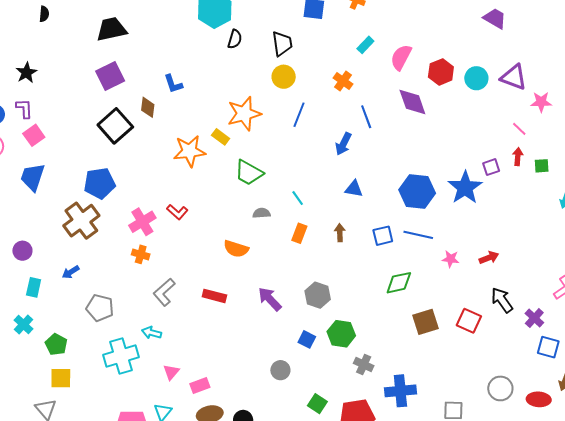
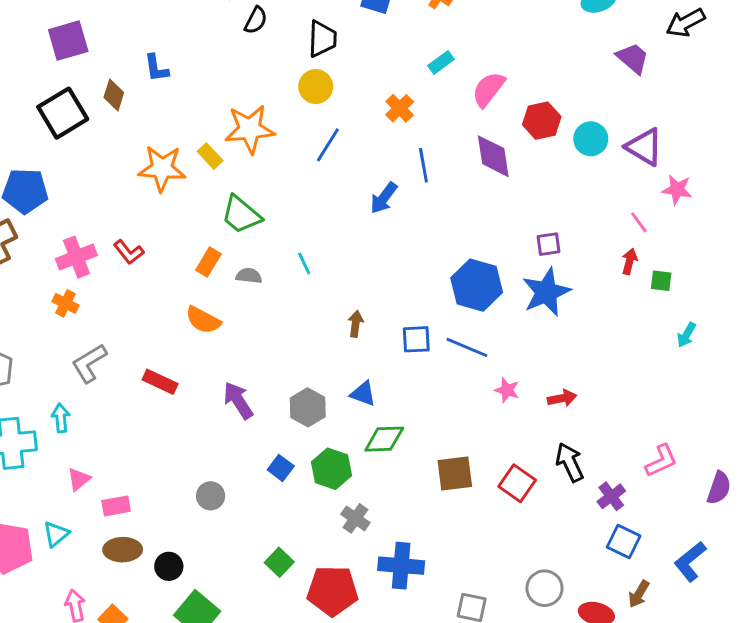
purple square: (491, 167) -> (548, 244), moved
blue triangle: (354, 189) -> (363, 394), moved
orange rectangle: (299, 233) -> (208, 262), moved
green diamond: (399, 283) -> (384, 439), moved
cyan arrow: (152, 333) -> (61, 418), turned 60
gray circle: (280, 370) -> (211, 496), moved

